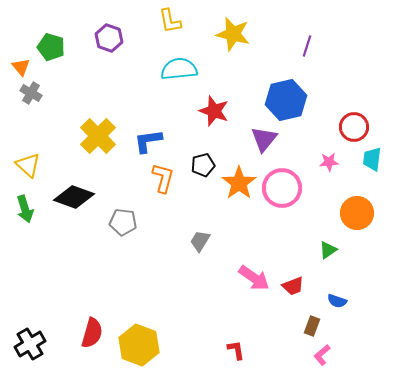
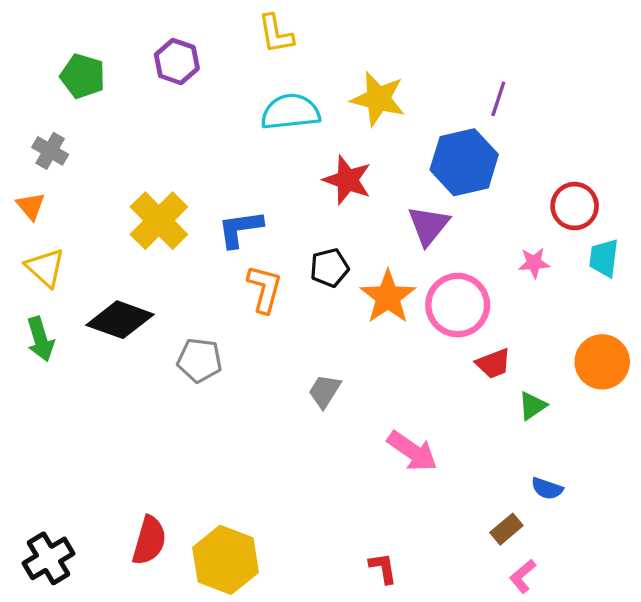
yellow star: (233, 34) -> (378, 99), moved
purple line: (307, 46) -> (498, 99), moved
orange triangle: (21, 67) -> (31, 206), moved
orange circle: (357, 213) -> (602, 362), moved
red trapezoid: (293, 286) -> (493, 364), moved
brown rectangle: (312, 326) -> (506, 529), turned 30

